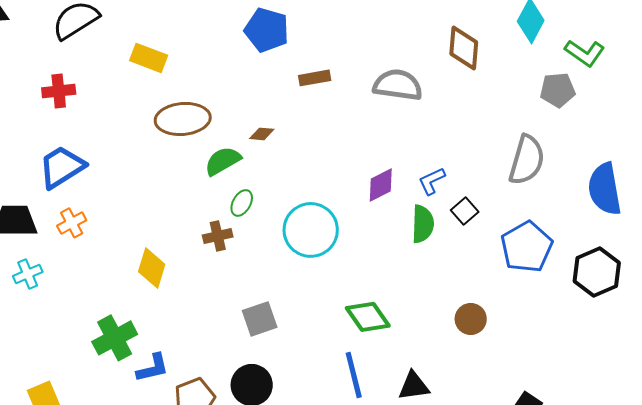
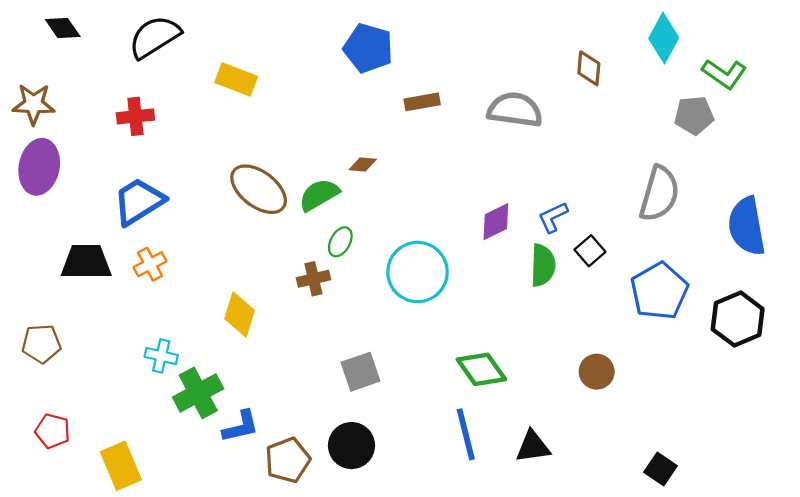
brown diamond: (464, 48) -> (589, 68), size x0.7
brown ellipse: (183, 119) -> (259, 189), moved, turned 42
cyan cross: (28, 274) -> (161, 356), moved, turned 36

